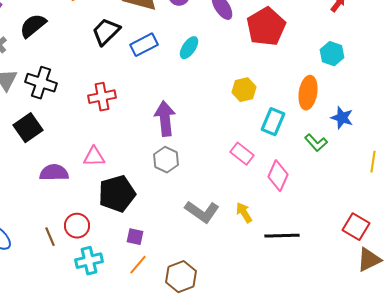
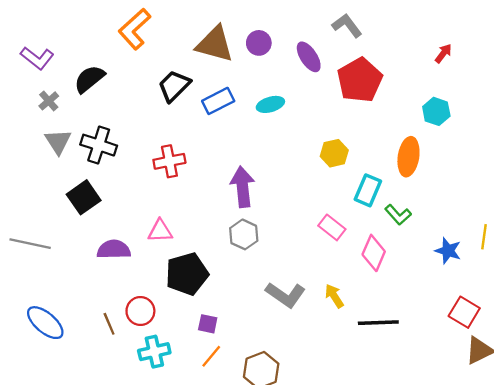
cyan ellipse: (189, 48) -> (270, 104), turned 40
blue star: (342, 118) -> (448, 251), moved
green L-shape: (316, 143) -> (398, 215), moved

